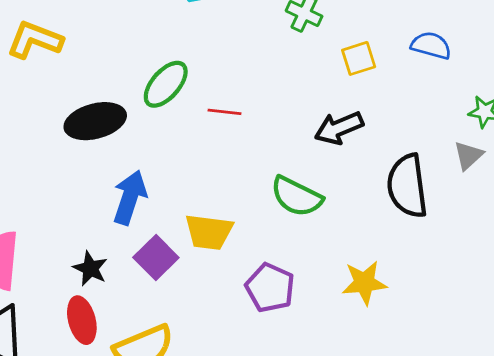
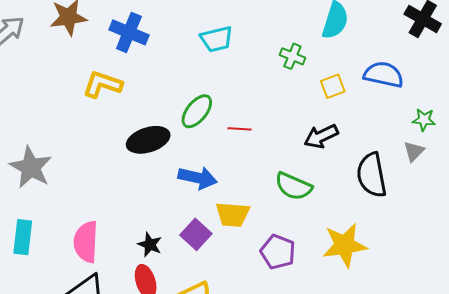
blue semicircle: (431, 45) -> (384, 75), size x1.4
blue arrow: (130, 197) -> (198, 178), moved, turned 87
yellow star: (364, 283) -> (345, 245), size x1.4

